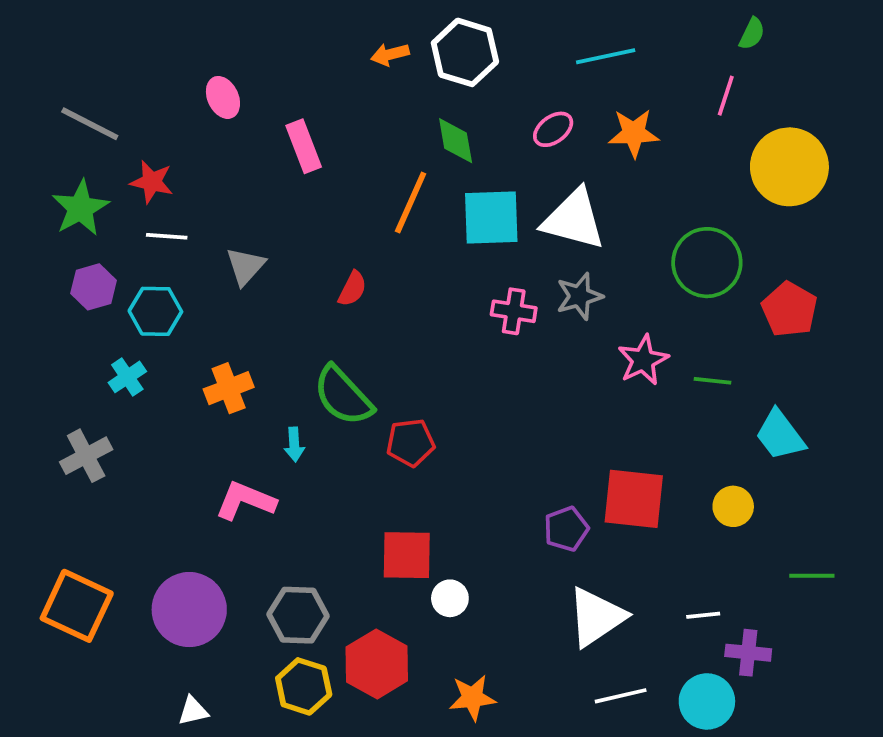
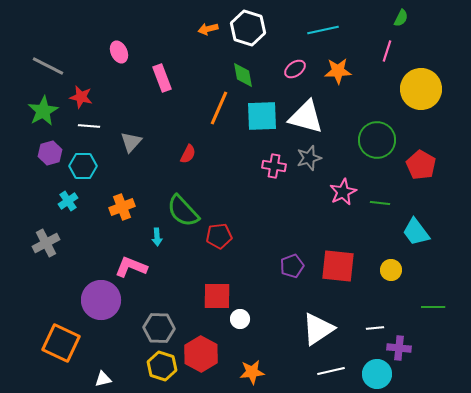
purple pentagon: (566, 529) -> (292, 266), moved
orange square: (77, 606) -> (61, 343), moved
purple circle: (189, 610) -> (101, 300), moved

